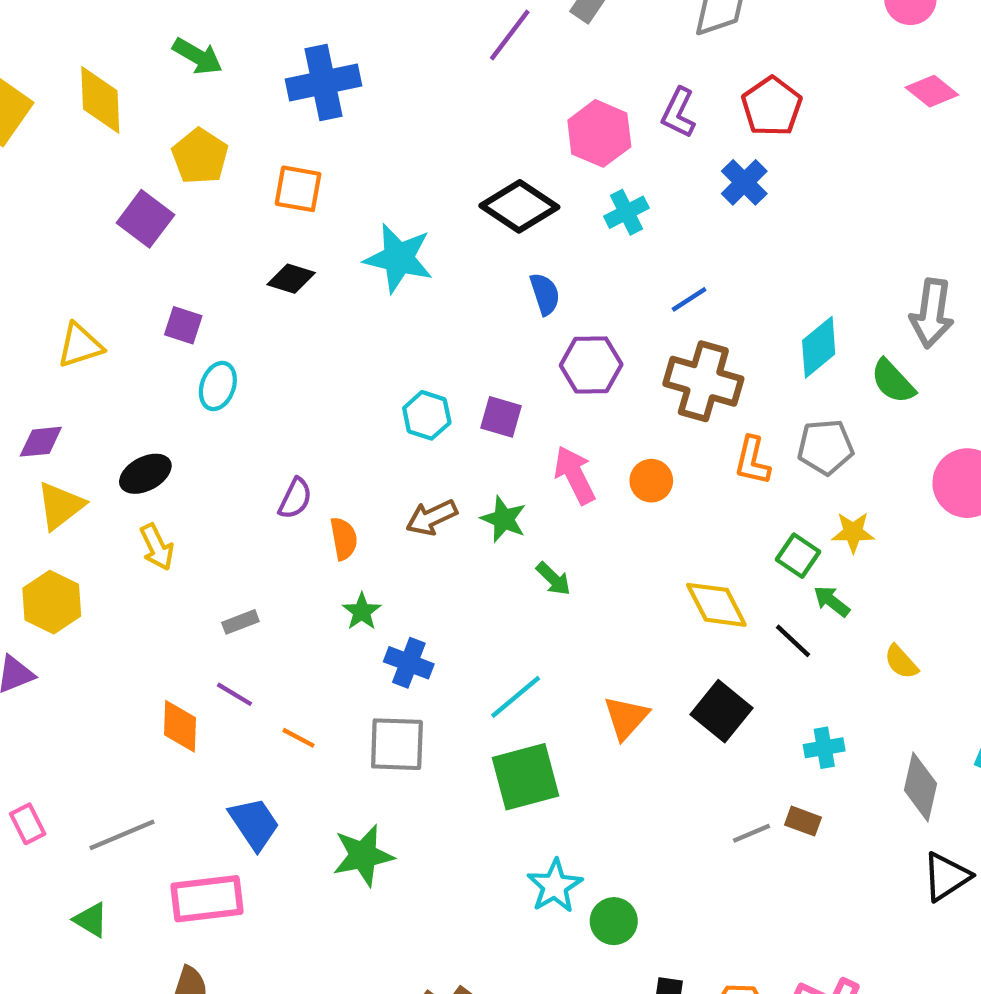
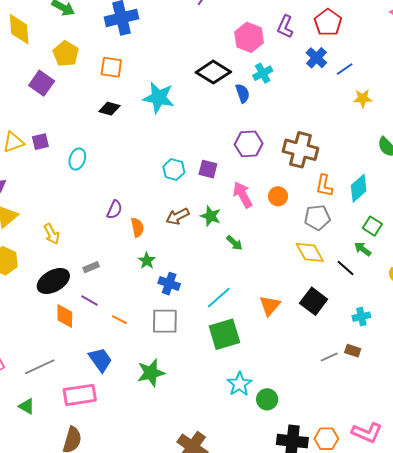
blue semicircle: (545, 294) -> (243, 93), moved
blue line: (689, 299) -> (345, 69), moved
purple square: (183, 325) -> (40, 142), moved, turned -30
cyan diamond: (819, 347) -> (359, 188), moved
gray pentagon: (825, 447) -> (317, 217), moved
black ellipse: (145, 474) -> (53, 281), moved, size x1.4
yellow star: (853, 532) -> (363, 98), moved
green square: (798, 556) -> (372, 226), moved

